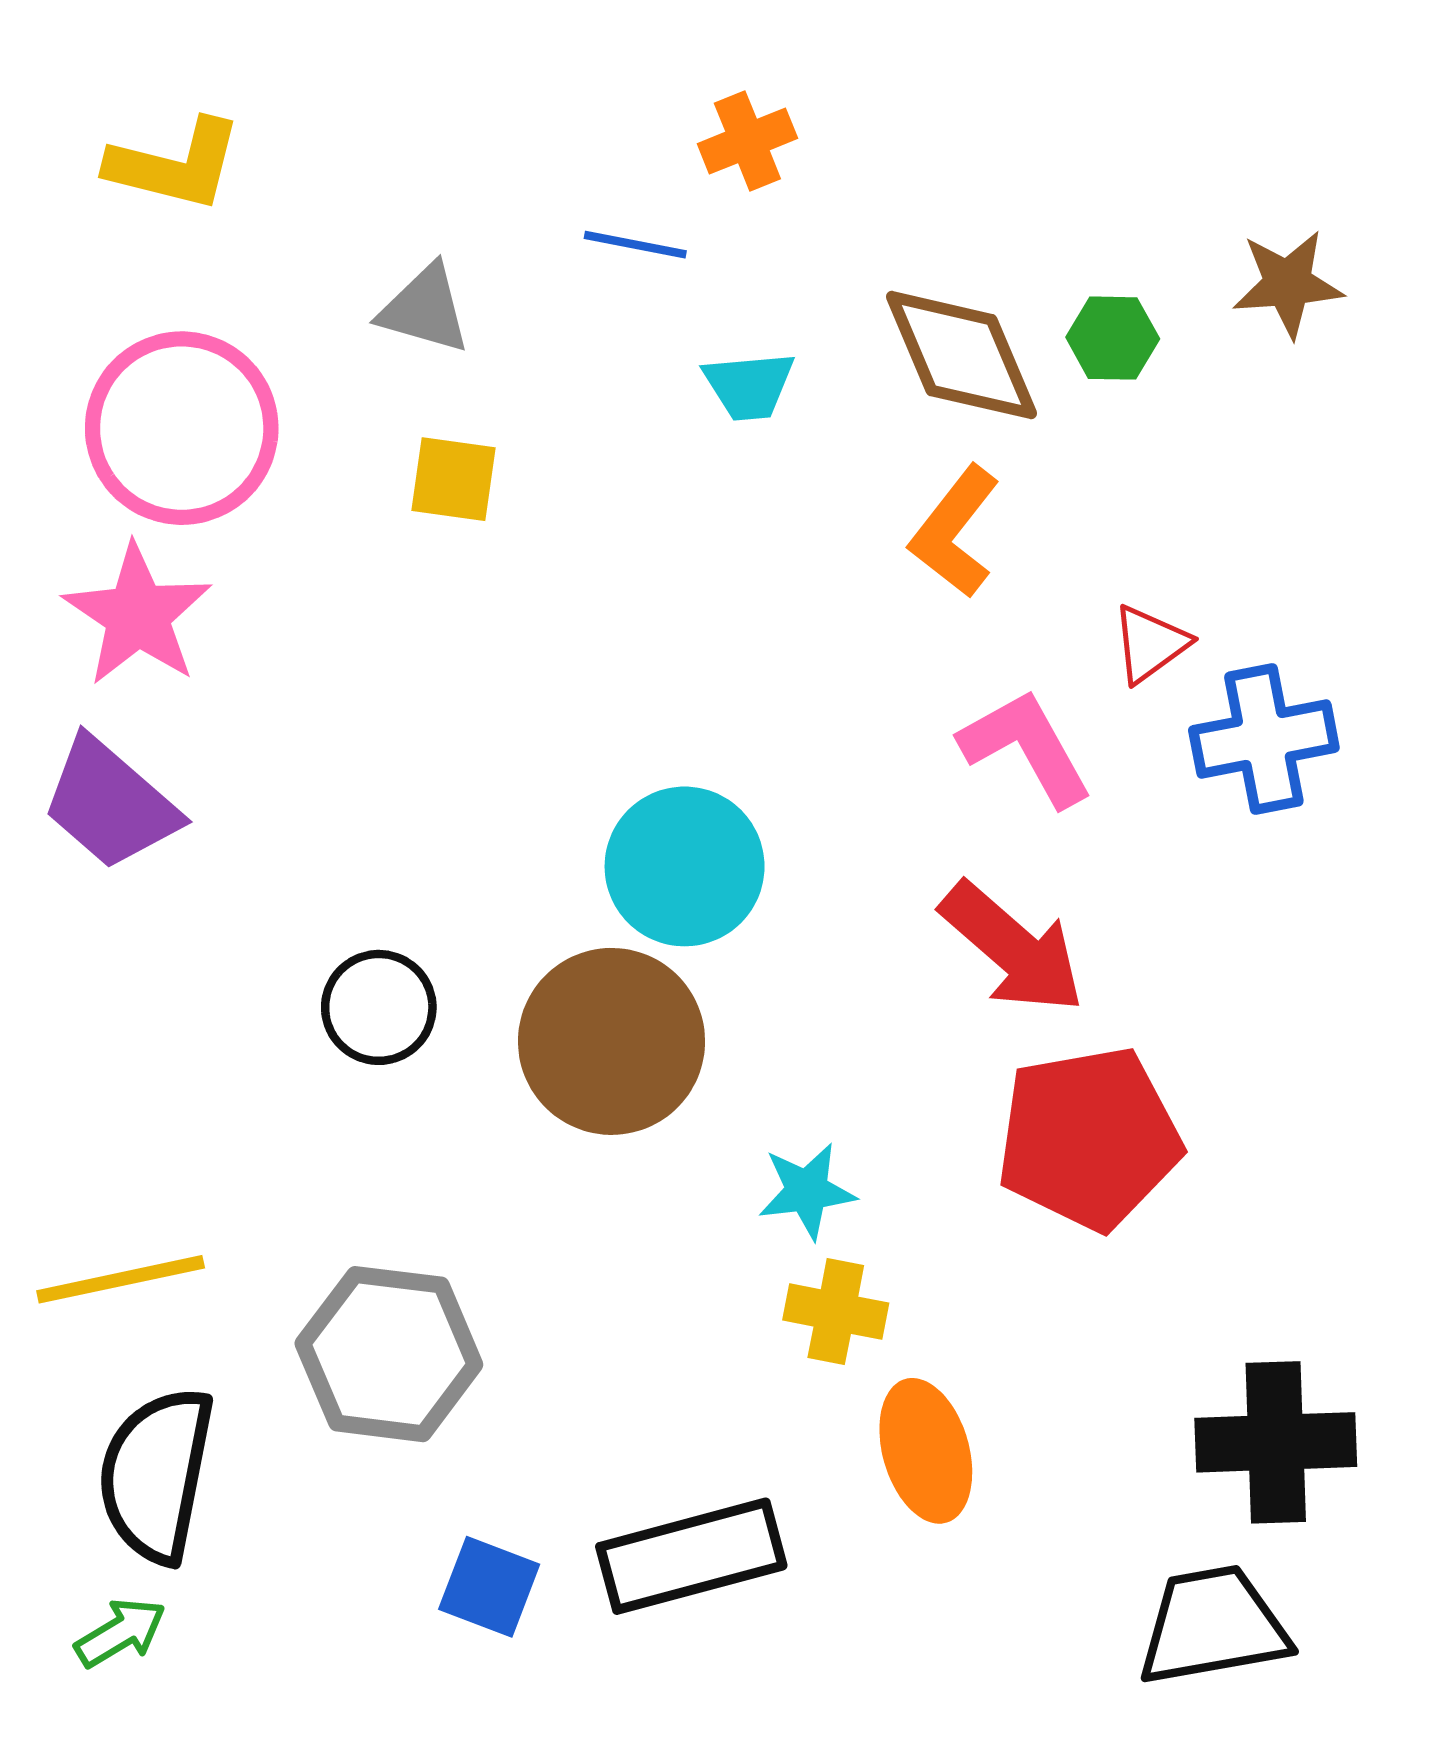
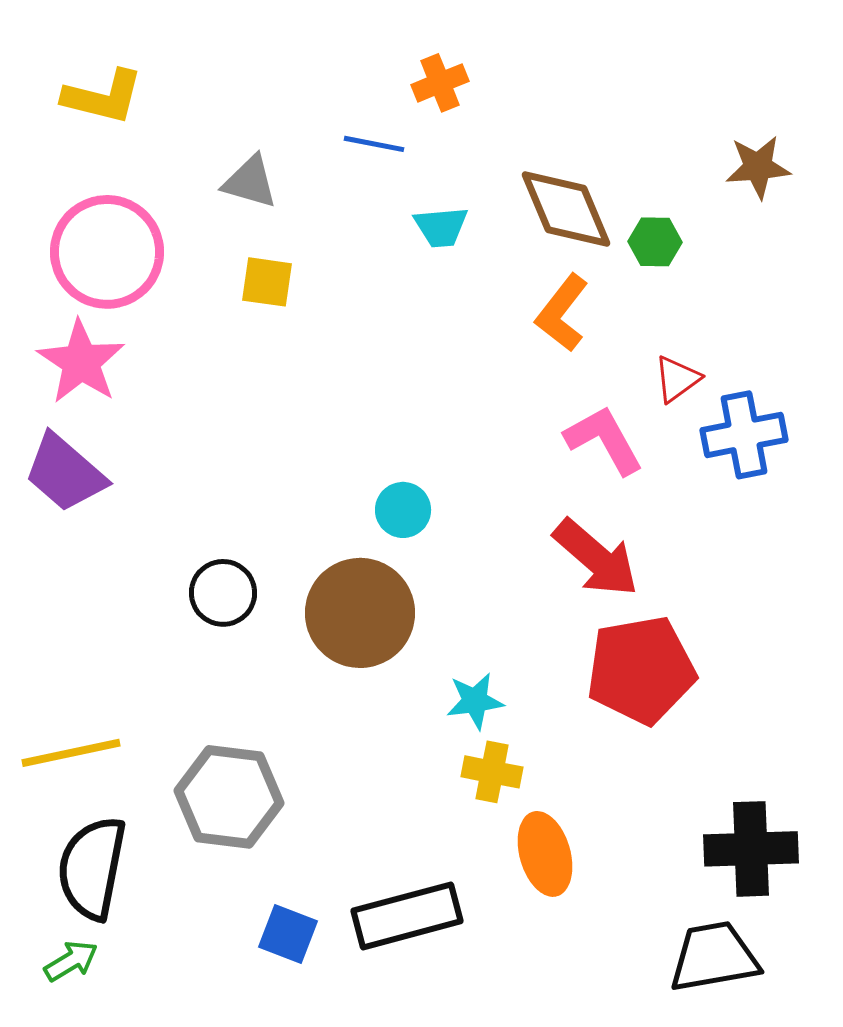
green hexagon: (1113, 338) -> (655, 242), moved
cyan circle: (685, 866) -> (403, 510), size x0.6

